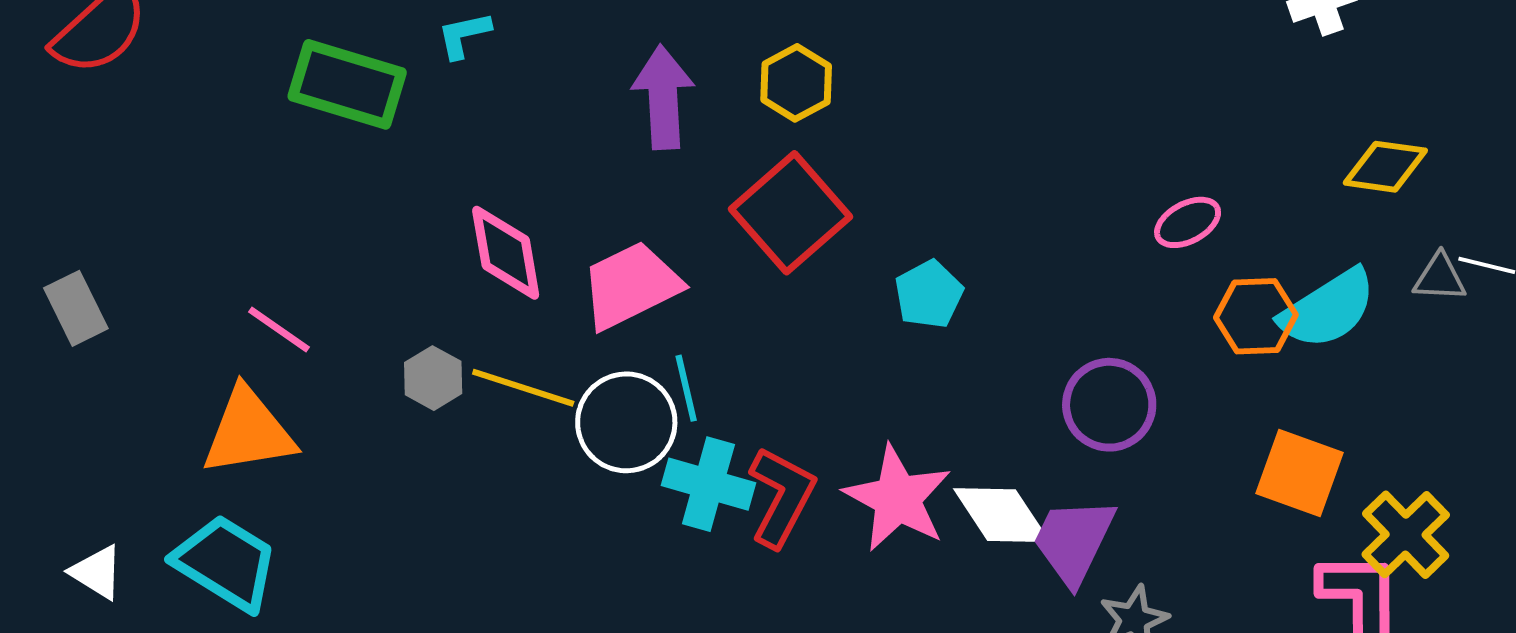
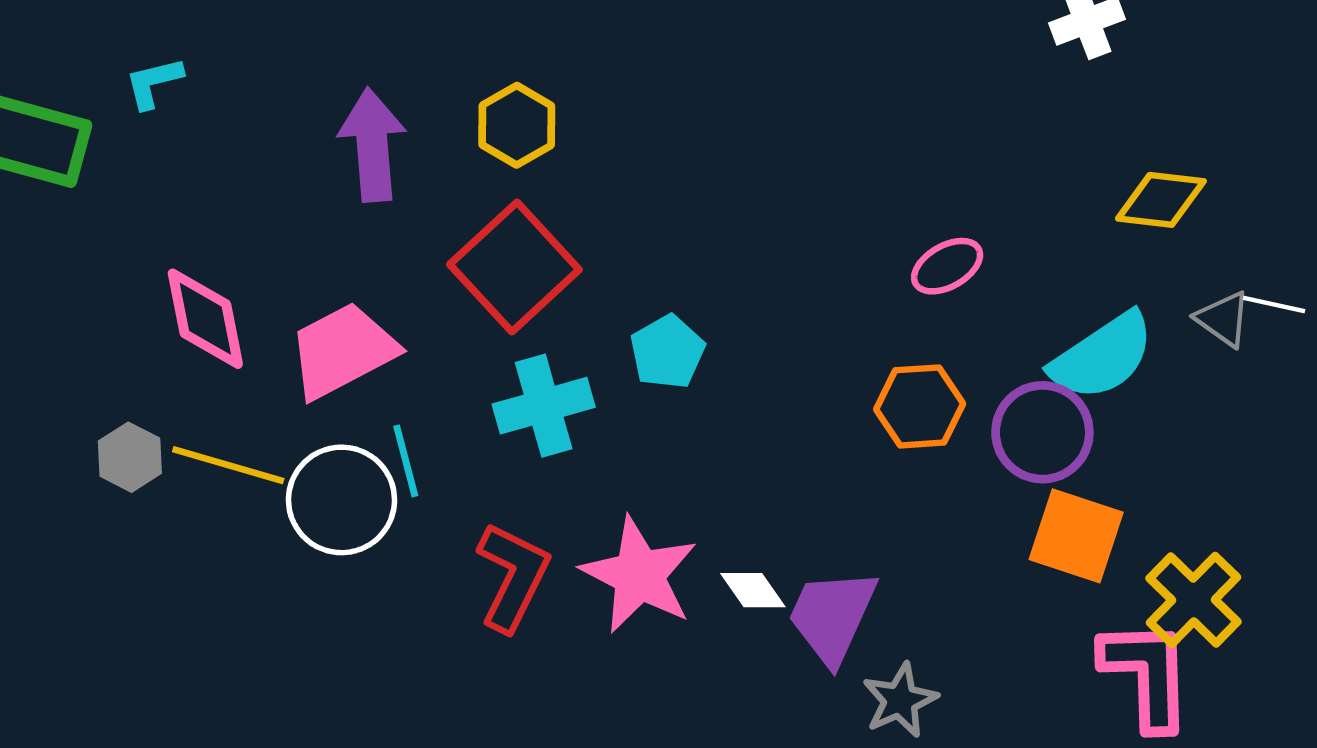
gray triangle: (1440, 278) -> (1223, 319), turned 34
orange hexagon: (1256, 316) -> (920, 406), moved
purple circle: (1109, 405) -> (1042, 432), moved
cyan cross: (708, 484) -> (544, 406), moved, turned -30
white diamond: (1002, 515) -> (753, 590), size x0.6

